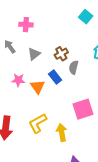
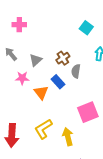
cyan square: (86, 17) -> (86, 28), moved
pink cross: (26, 25) -> (19, 25), moved
pink star: (18, 80) -> (22, 78), moved

